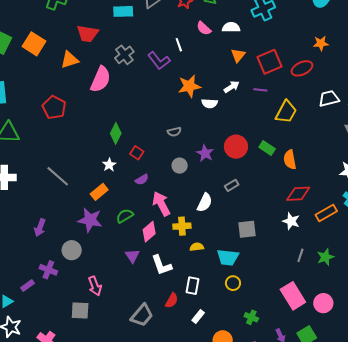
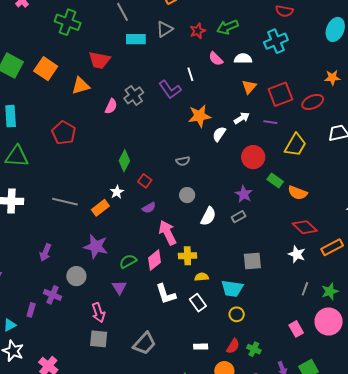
gray cross: (124, 55) -> (134, 95), moved
pink semicircle: (101, 79) -> (111, 106), size x0.6
white semicircle: (210, 103) -> (219, 134), turned 119
red circle: (236, 147) -> (253, 157), moved
purple star: (205, 153) -> (244, 194), moved
orange semicircle: (290, 160) -> (298, 193), turned -60
gray line: (58, 176) -> (65, 202), turned -30
orange rectangle: (99, 192) -> (100, 208), moved
red diamond: (298, 194) -> (305, 227), turned 45
white semicircle: (205, 203) -> (208, 216), moved
green semicircle: (125, 216) -> (128, 261), moved
purple triangle: (132, 256) -> (119, 287), moved
purple rectangle: (27, 286) -> (31, 310), turned -40
white rectangle: (192, 286) -> (198, 303), moved, turned -48
pink rectangle: (293, 296) -> (296, 329), size x0.6
red semicircle: (172, 300) -> (233, 346), moved
pink circle: (323, 303) -> (329, 322), moved, size x1.4
gray square: (80, 310) -> (99, 339), moved
white rectangle: (198, 316) -> (201, 347), turned 48

